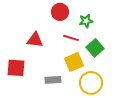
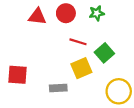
green star: (86, 21) -> (97, 13), moved
red triangle: (35, 40) -> (37, 16), moved
yellow circle: (91, 83) -> (119, 91), moved

